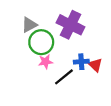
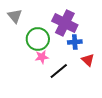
gray triangle: (29, 25) -> (15, 16), moved, turned -42
blue cross: (81, 62) -> (75, 42), moved

